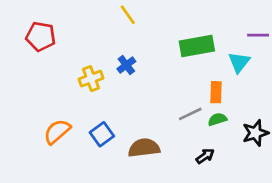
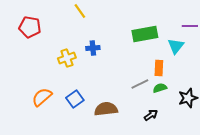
yellow line: (128, 15) -> (80, 11), moved
blue cross: (126, 65) -> (93, 48), turned 32

